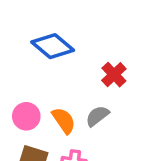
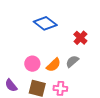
orange semicircle: (64, 121) -> (54, 65), turned 84

